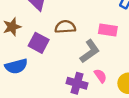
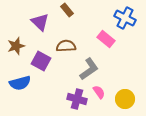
pink rectangle: (108, 30) -> (106, 39), moved, turned 30

